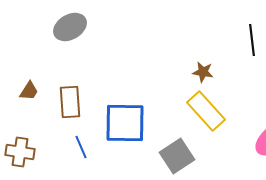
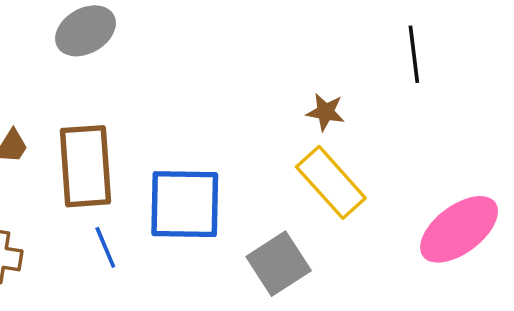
brown rectangle: (70, 102) -> (86, 166), size x1.4

